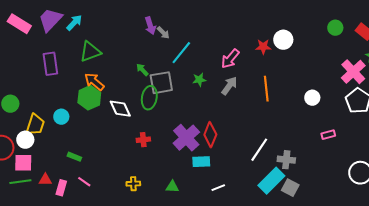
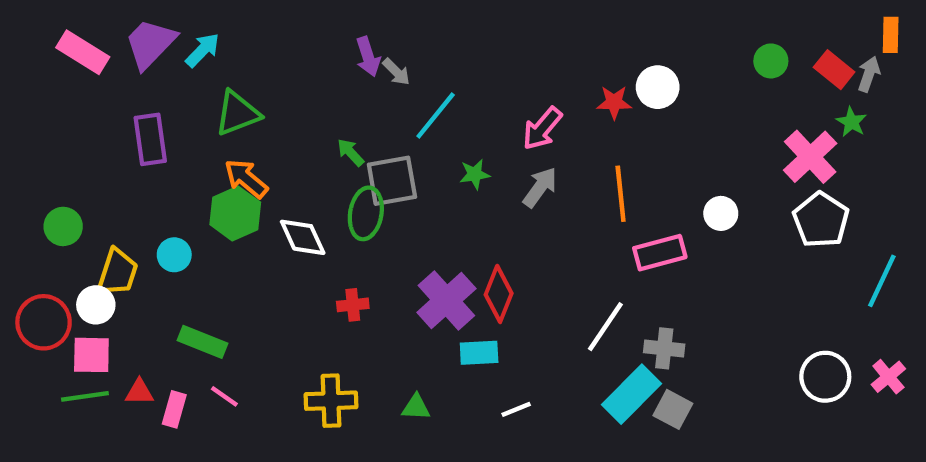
pink rectangle: (328, 135) -> (660, 253), moved, size x1.6
green rectangle: (74, 157) -> (203, 342), size x1.5
yellow cross: (133, 184) -> (331, 401), size x1.6

